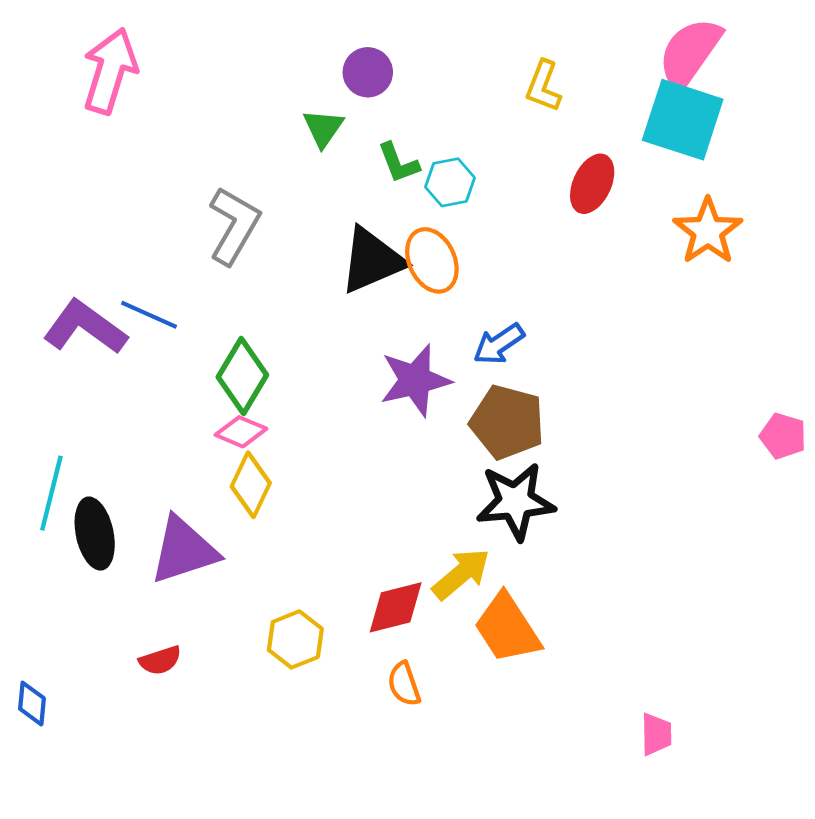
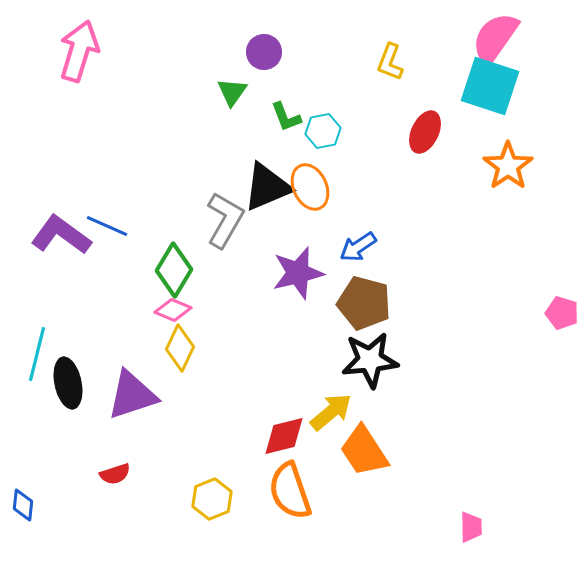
gray L-shape: (234, 226) -> (225, 220), moved
yellow hexagon: (295, 639) -> (212, 499), moved
orange semicircle: (404, 684) -> (290, 491), size x1.8

